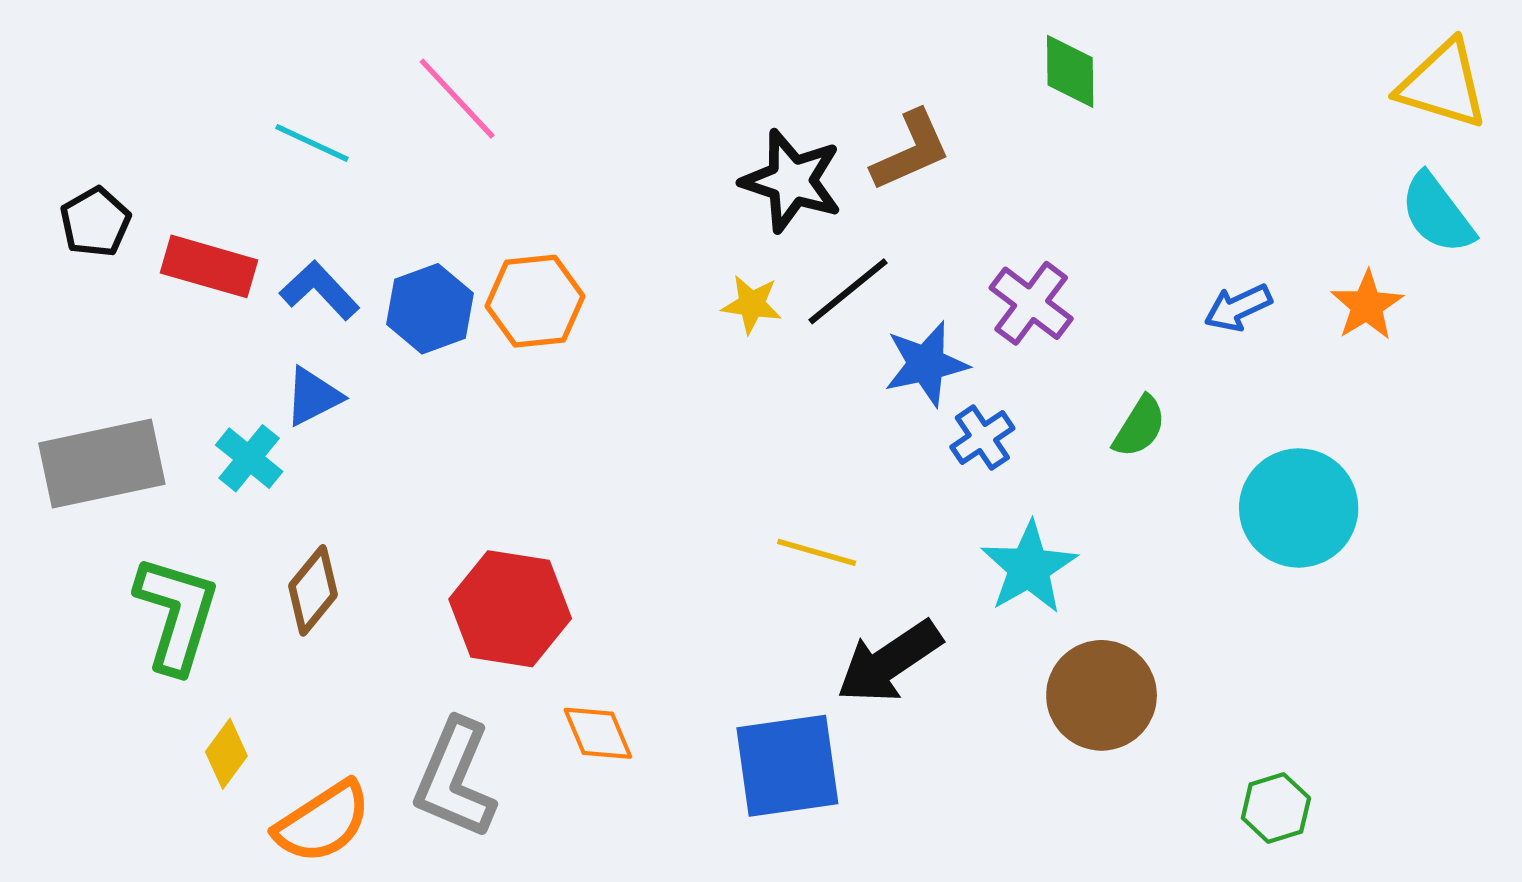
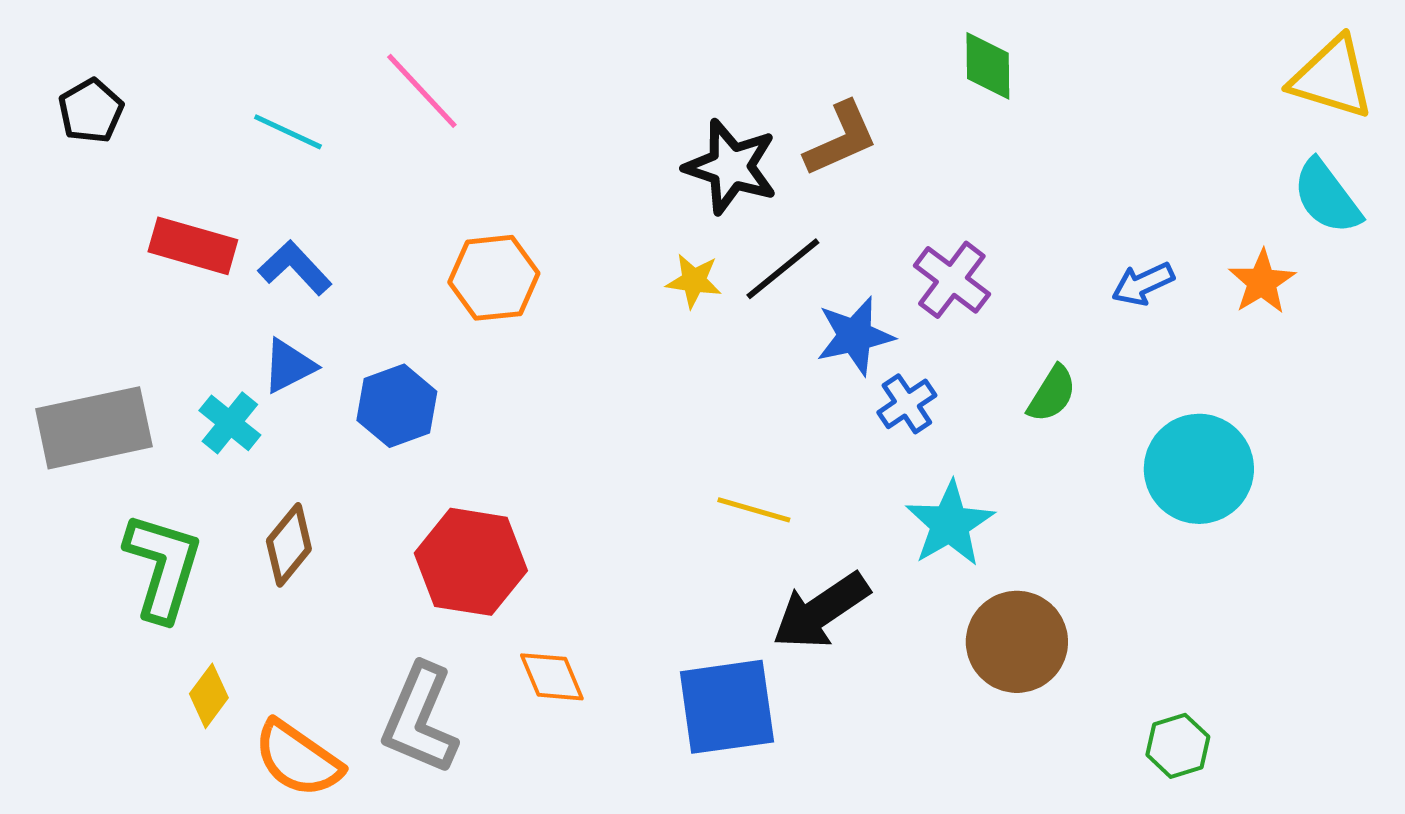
black pentagon: (95, 222) -> (91, 111), moved
blue hexagon: (430, 309) -> (397, 406), moved
orange semicircle: (323, 822) -> (298, 759), turned 68

